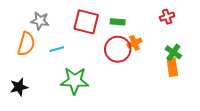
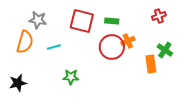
orange rectangle: (172, 67) -> (151, 64), moved
green star: (75, 81) -> (71, 77), size x0.6

